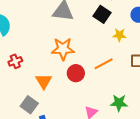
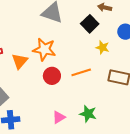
orange triangle: (44, 81) -> (20, 61), moved

